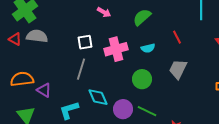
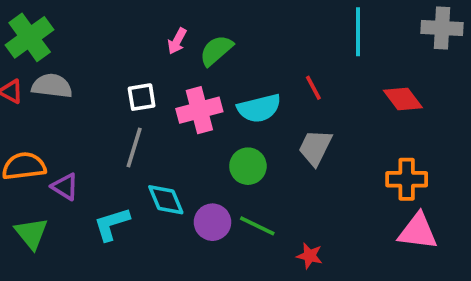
pink arrow: (104, 12) -> (177, 41), turned 88
green semicircle: (142, 17) -> (216, 50), moved
cyan semicircle: (148, 48) -> (259, 108), size x1.6

